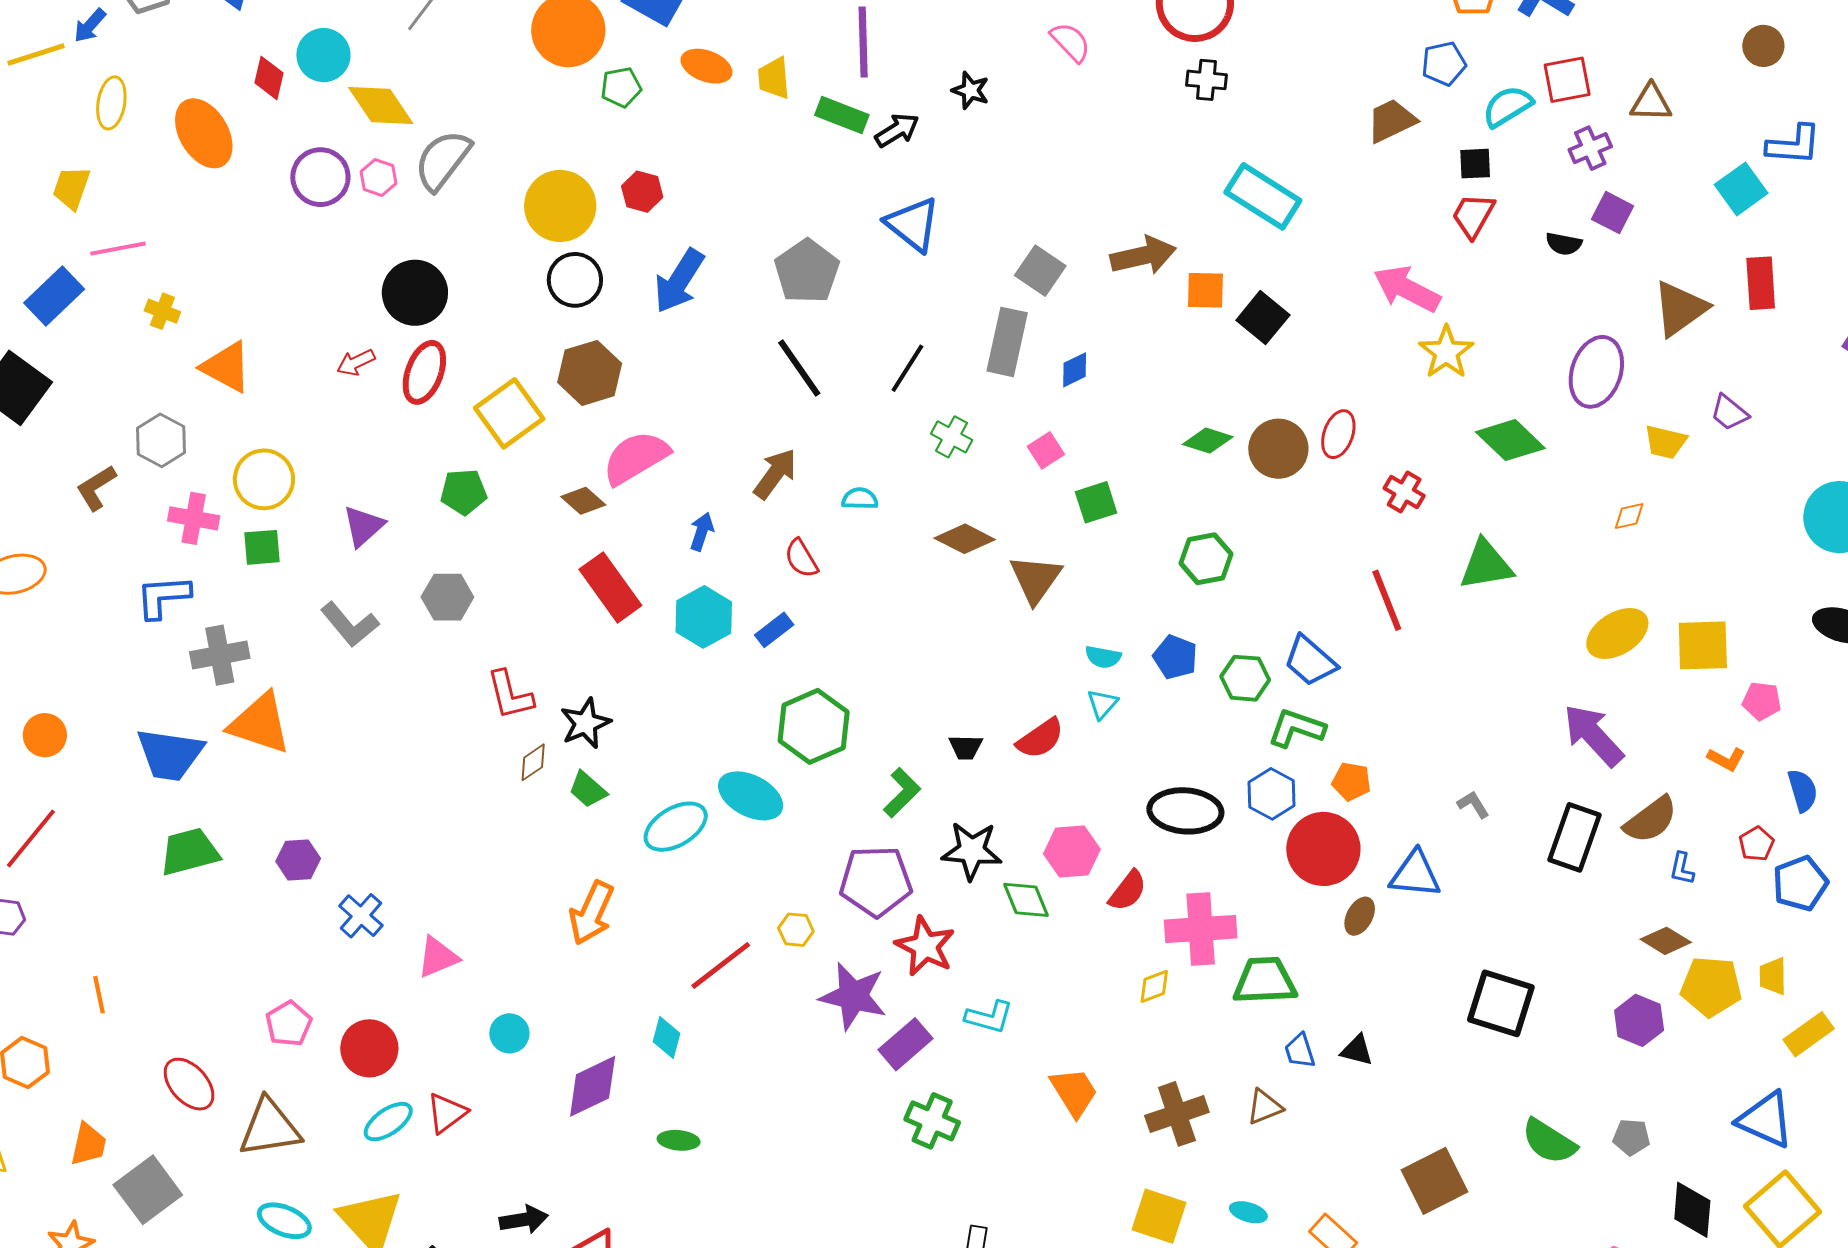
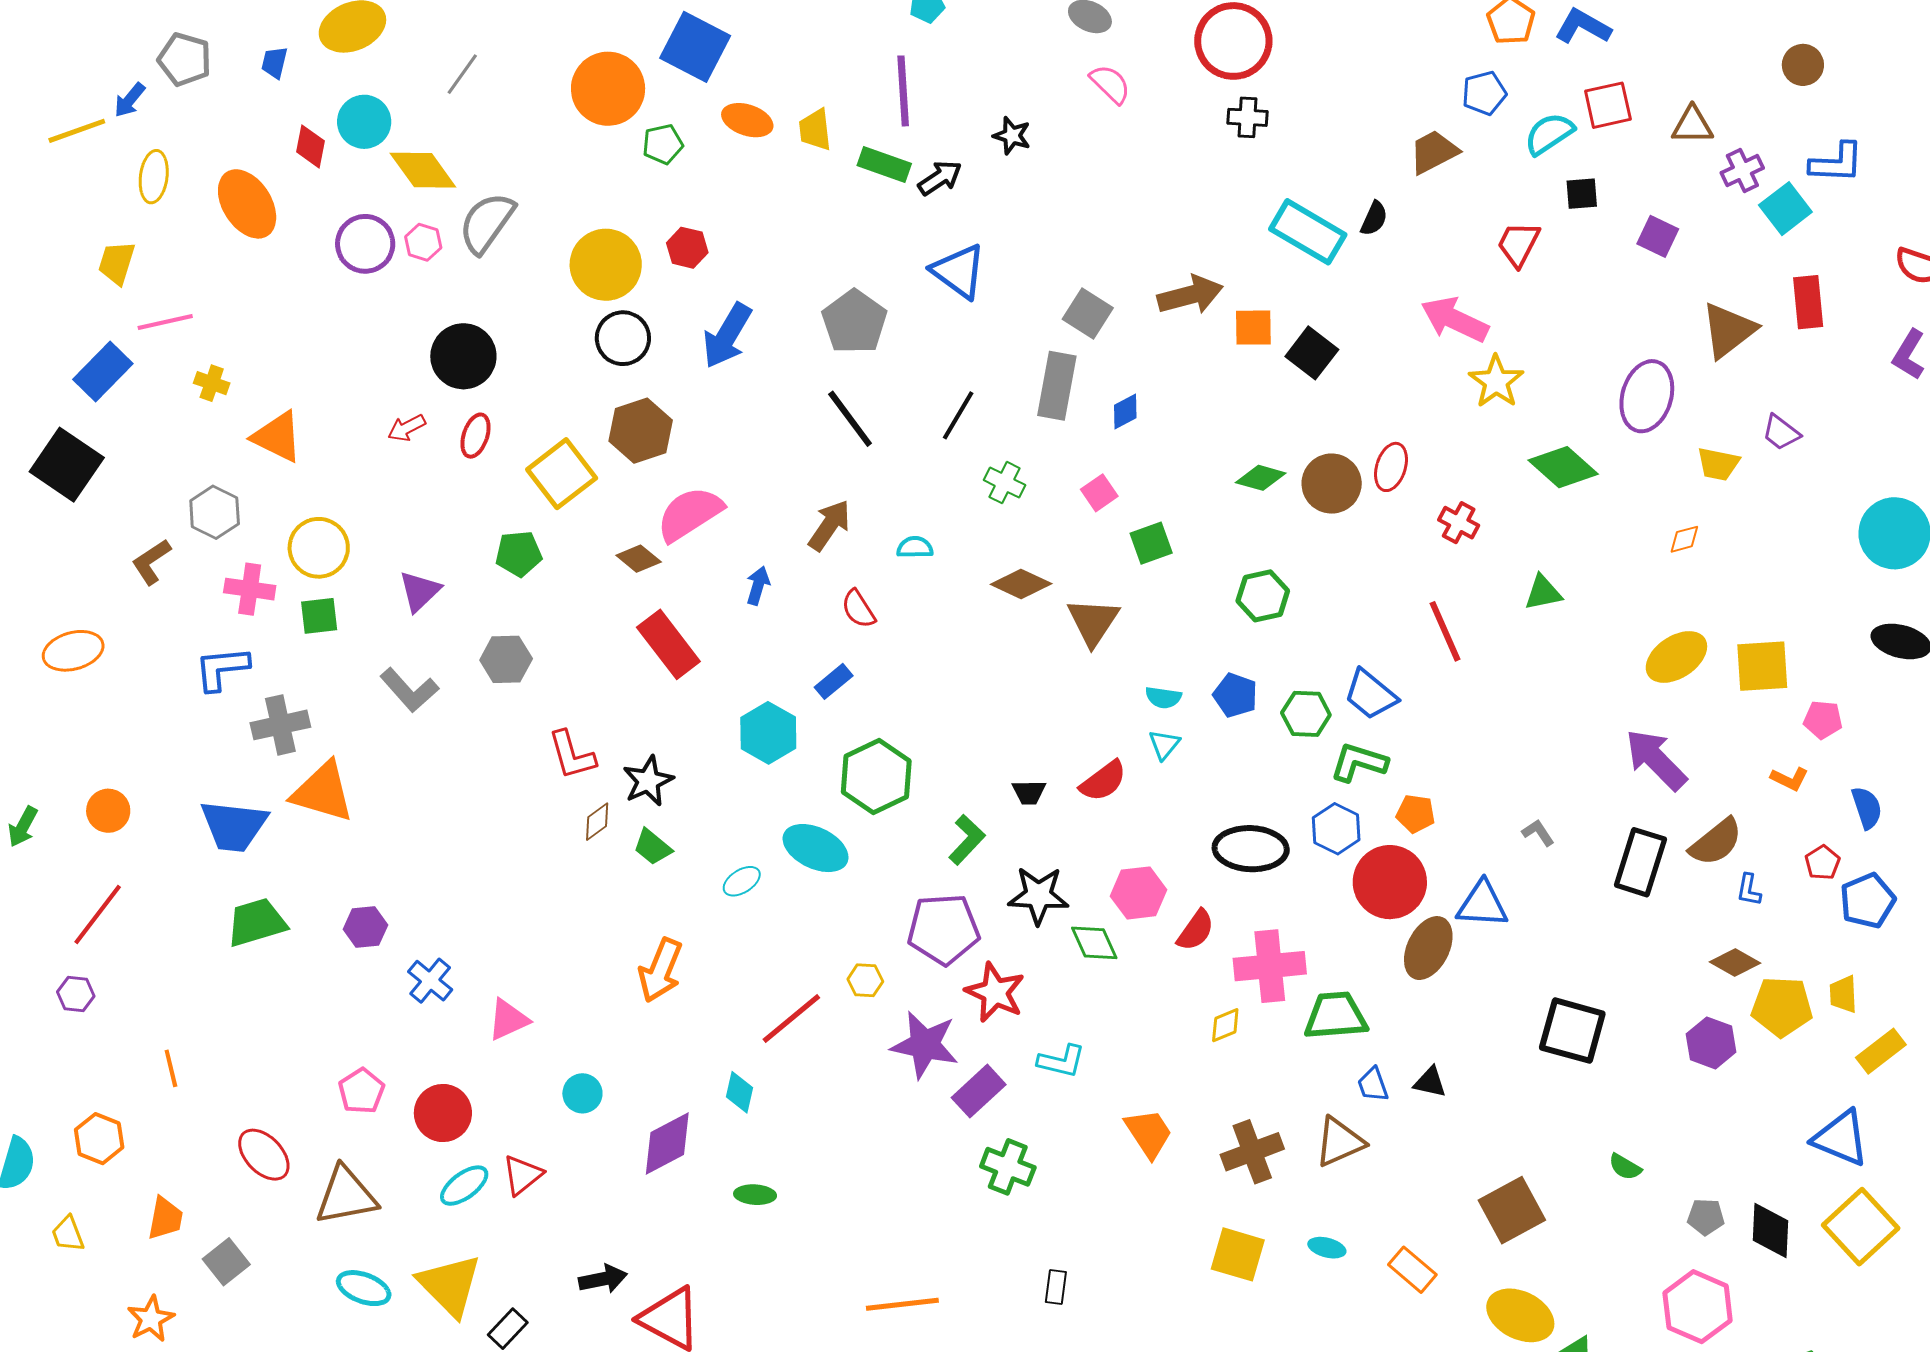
purple cross: (1590, 148) -> (1742, 170), moved
black square: (1475, 164) -> (1582, 194), moved
black semicircle: (1564, 244) -> (1374, 218), moved, turned -75
red ellipse: (424, 372) -> (475, 436), size x0.7
green triangle: (1486, 565) -> (1543, 593), size x0.7
cyan hexagon: (704, 617) -> (768, 733), moved
cyan ellipse: (676, 827) -> (742, 881), size x0.6
brown ellipse: (1360, 916) -> (1428, 948), size x1.6
brown triangle: (1264, 1107) -> (1339, 1142), size x1.4
gray pentagon: (1631, 1137) -> (1706, 1217), moved
green semicircle: (1549, 1141) -> (1625, 1167), size x0.6
gray square: (148, 1190) -> (226, 1262), size x0.7

